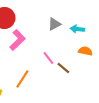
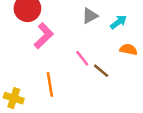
cyan arrow: (77, 29) -> (118, 22), turned 136
orange line: (22, 79) -> (50, 84), turned -42

